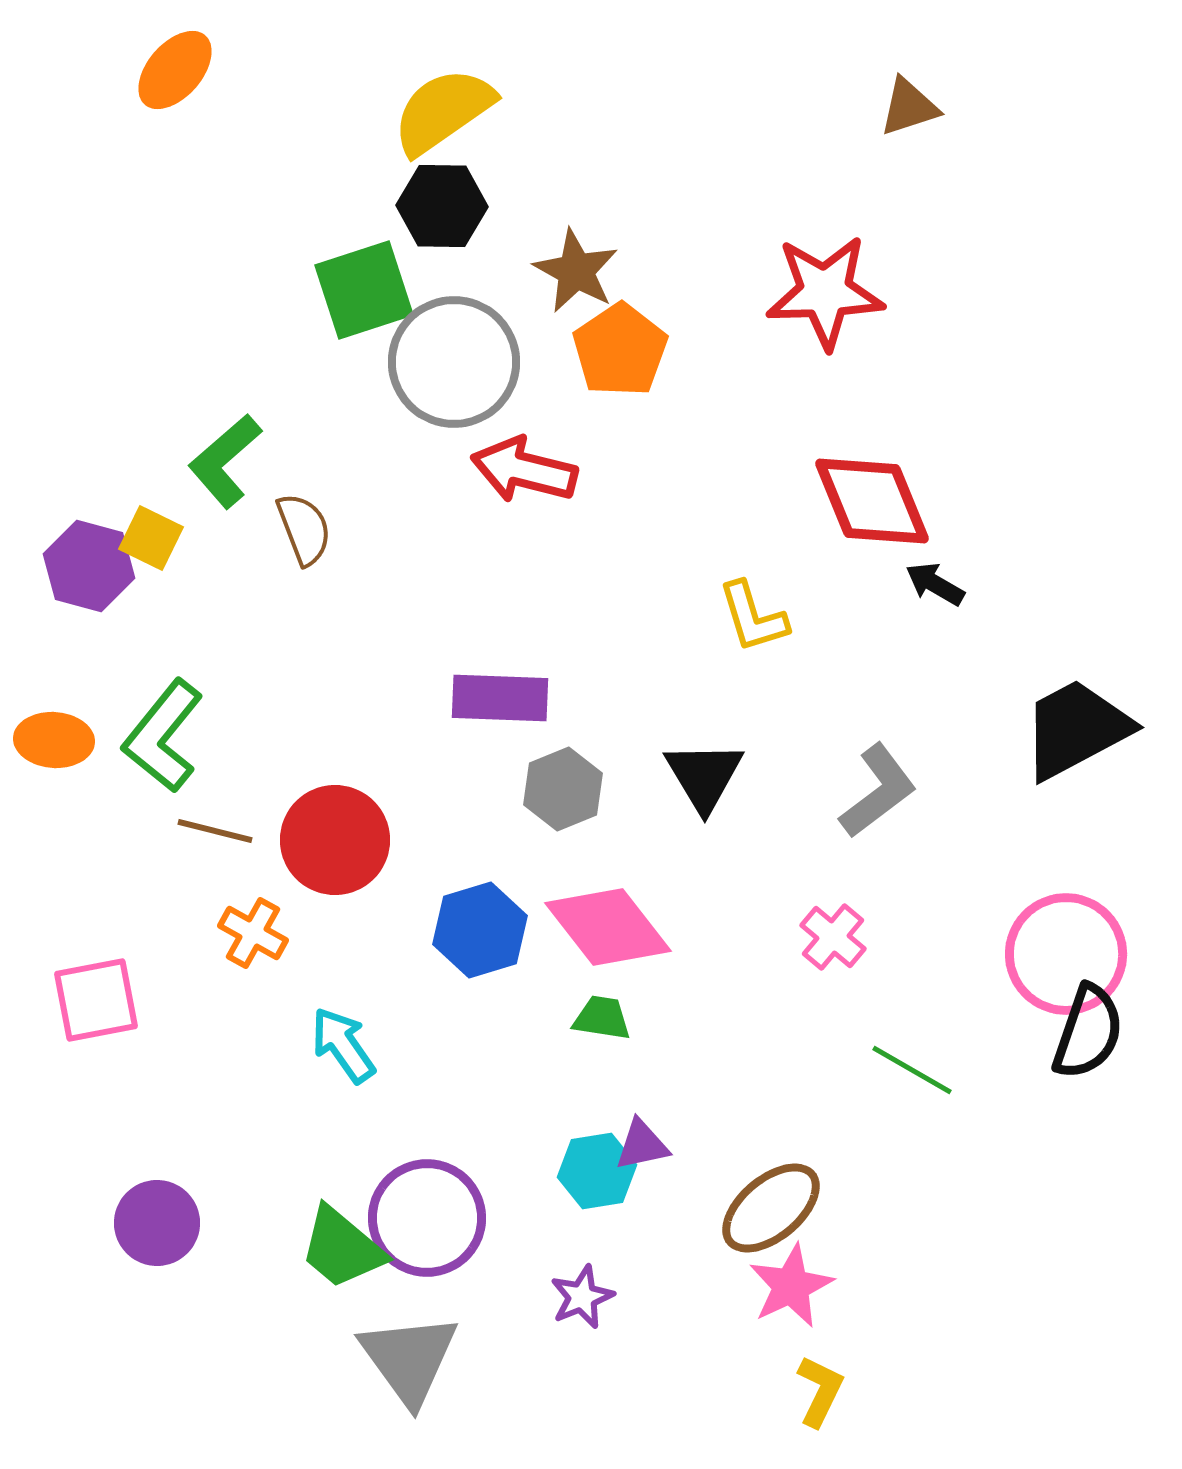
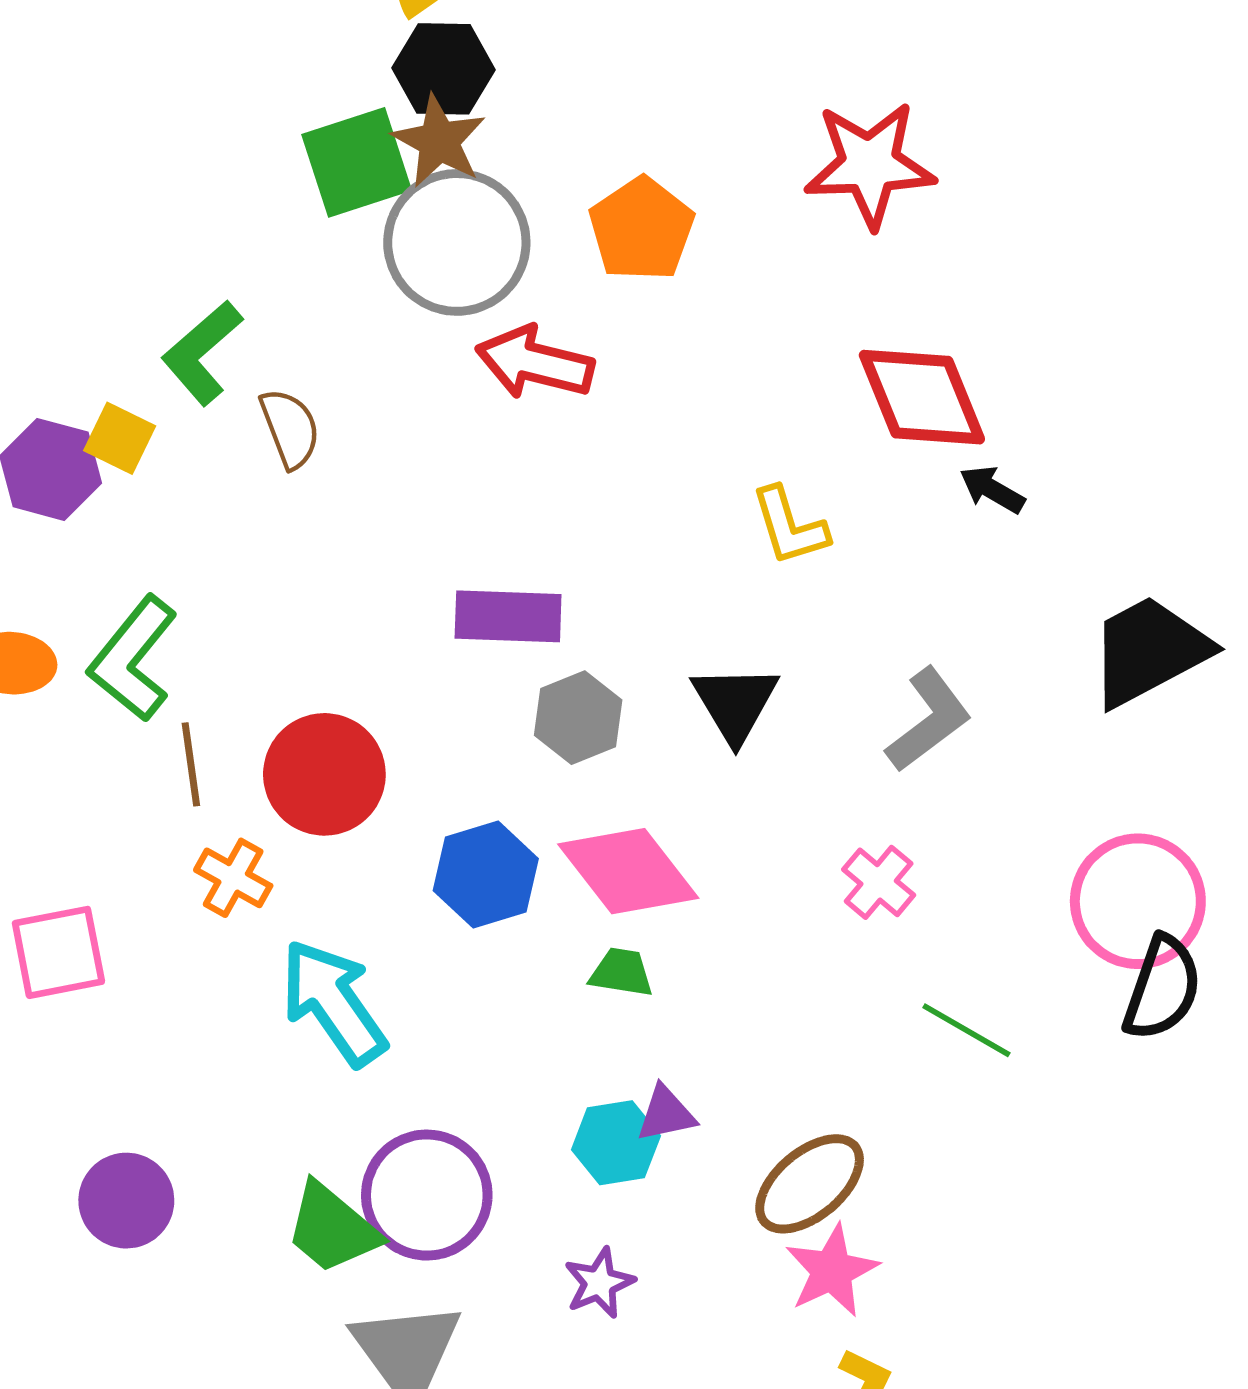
brown star: (576, 271) -> (439, 141), moved
brown line: (215, 831) -> (191, 764), turned 68
cyan arrow: (343, 1045) -> (333, 1003), size x1.5

